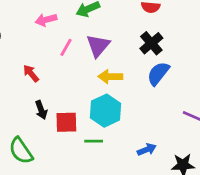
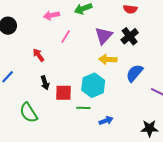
purple triangle: (98, 46) -> (104, 36), moved
blue semicircle: (158, 73) -> (135, 73), moved
yellow arrow: (110, 77) -> (108, 59), moved
blue arrow: (147, 150) -> (106, 121), moved

